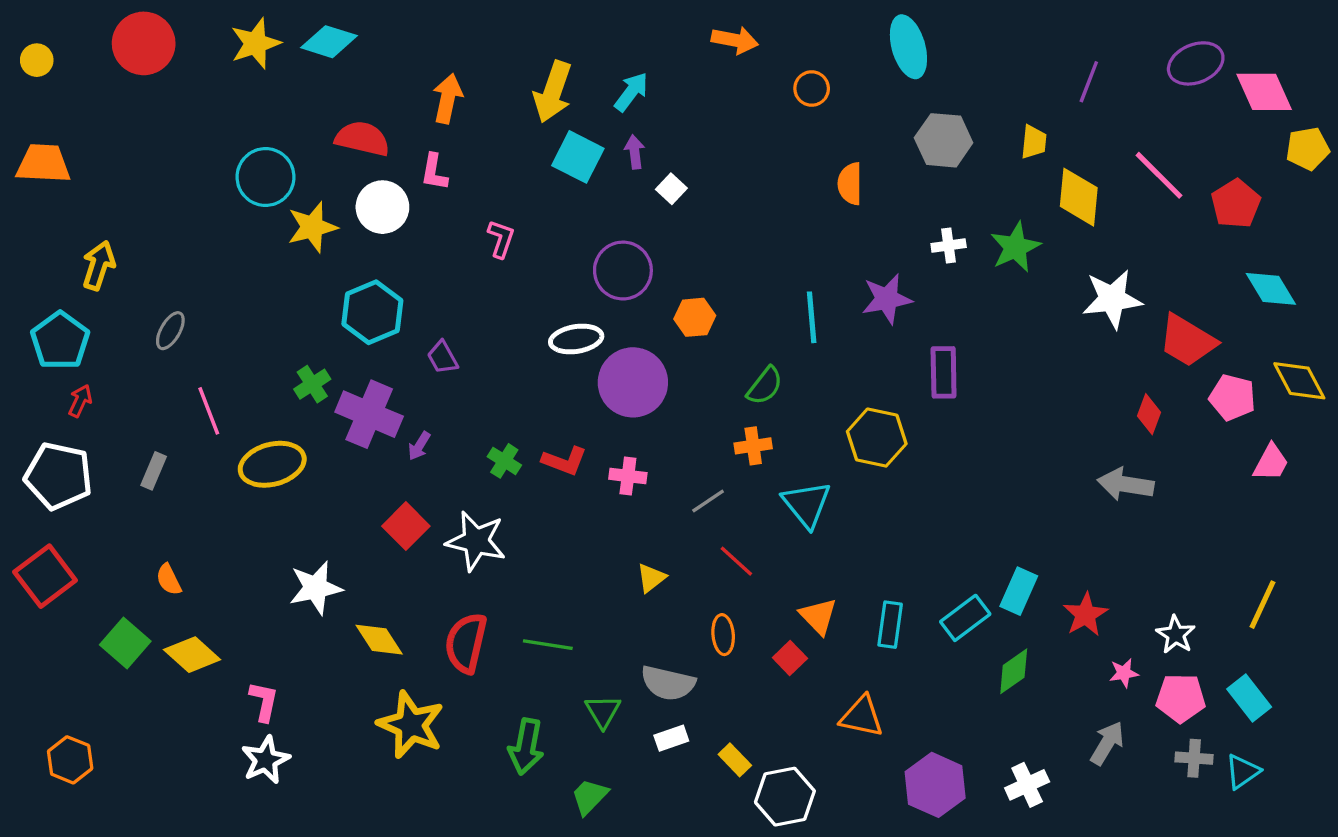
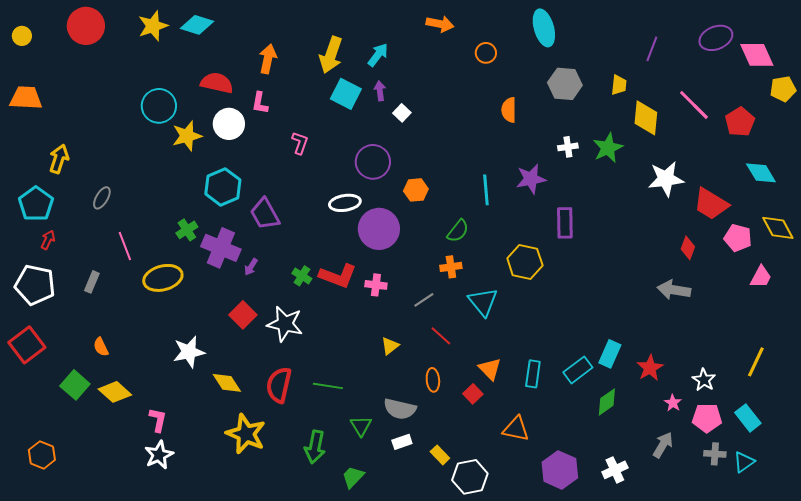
purple trapezoid: (443, 357) -> (265, 214), size x1.6
red L-shape: (564, 461) -> (338, 276), size x1.4
pink star: (1124, 673) -> (673, 403), turned -30

